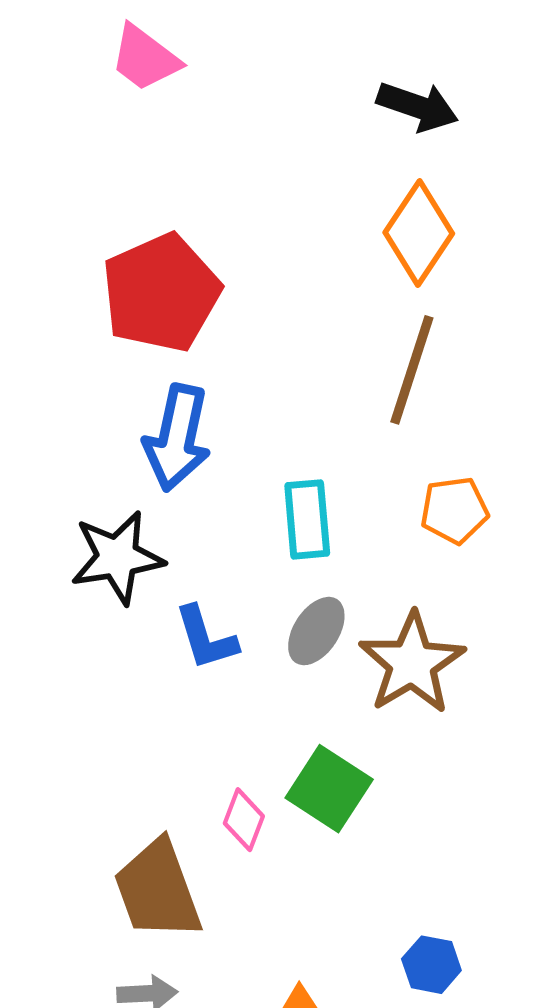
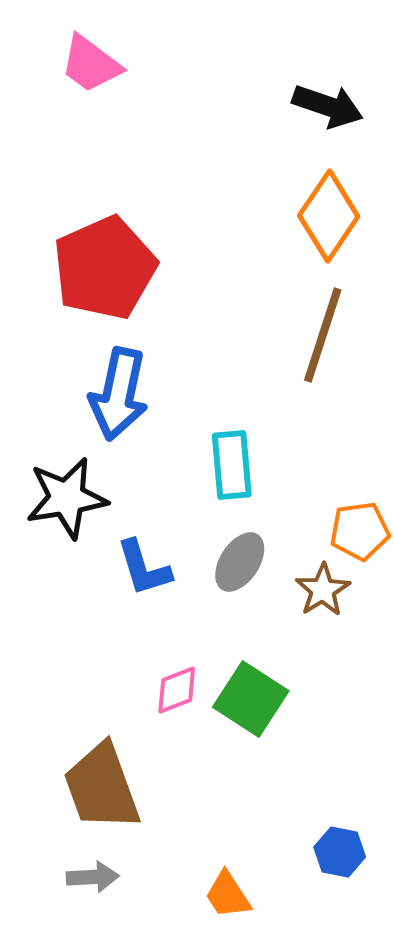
orange pentagon: (454, 510) -> (360, 531), moved
brown star: (412, 663) -> (323, 590), size x0.6
pink diamond: (244, 820) -> (177, 690), moved, turned 48

